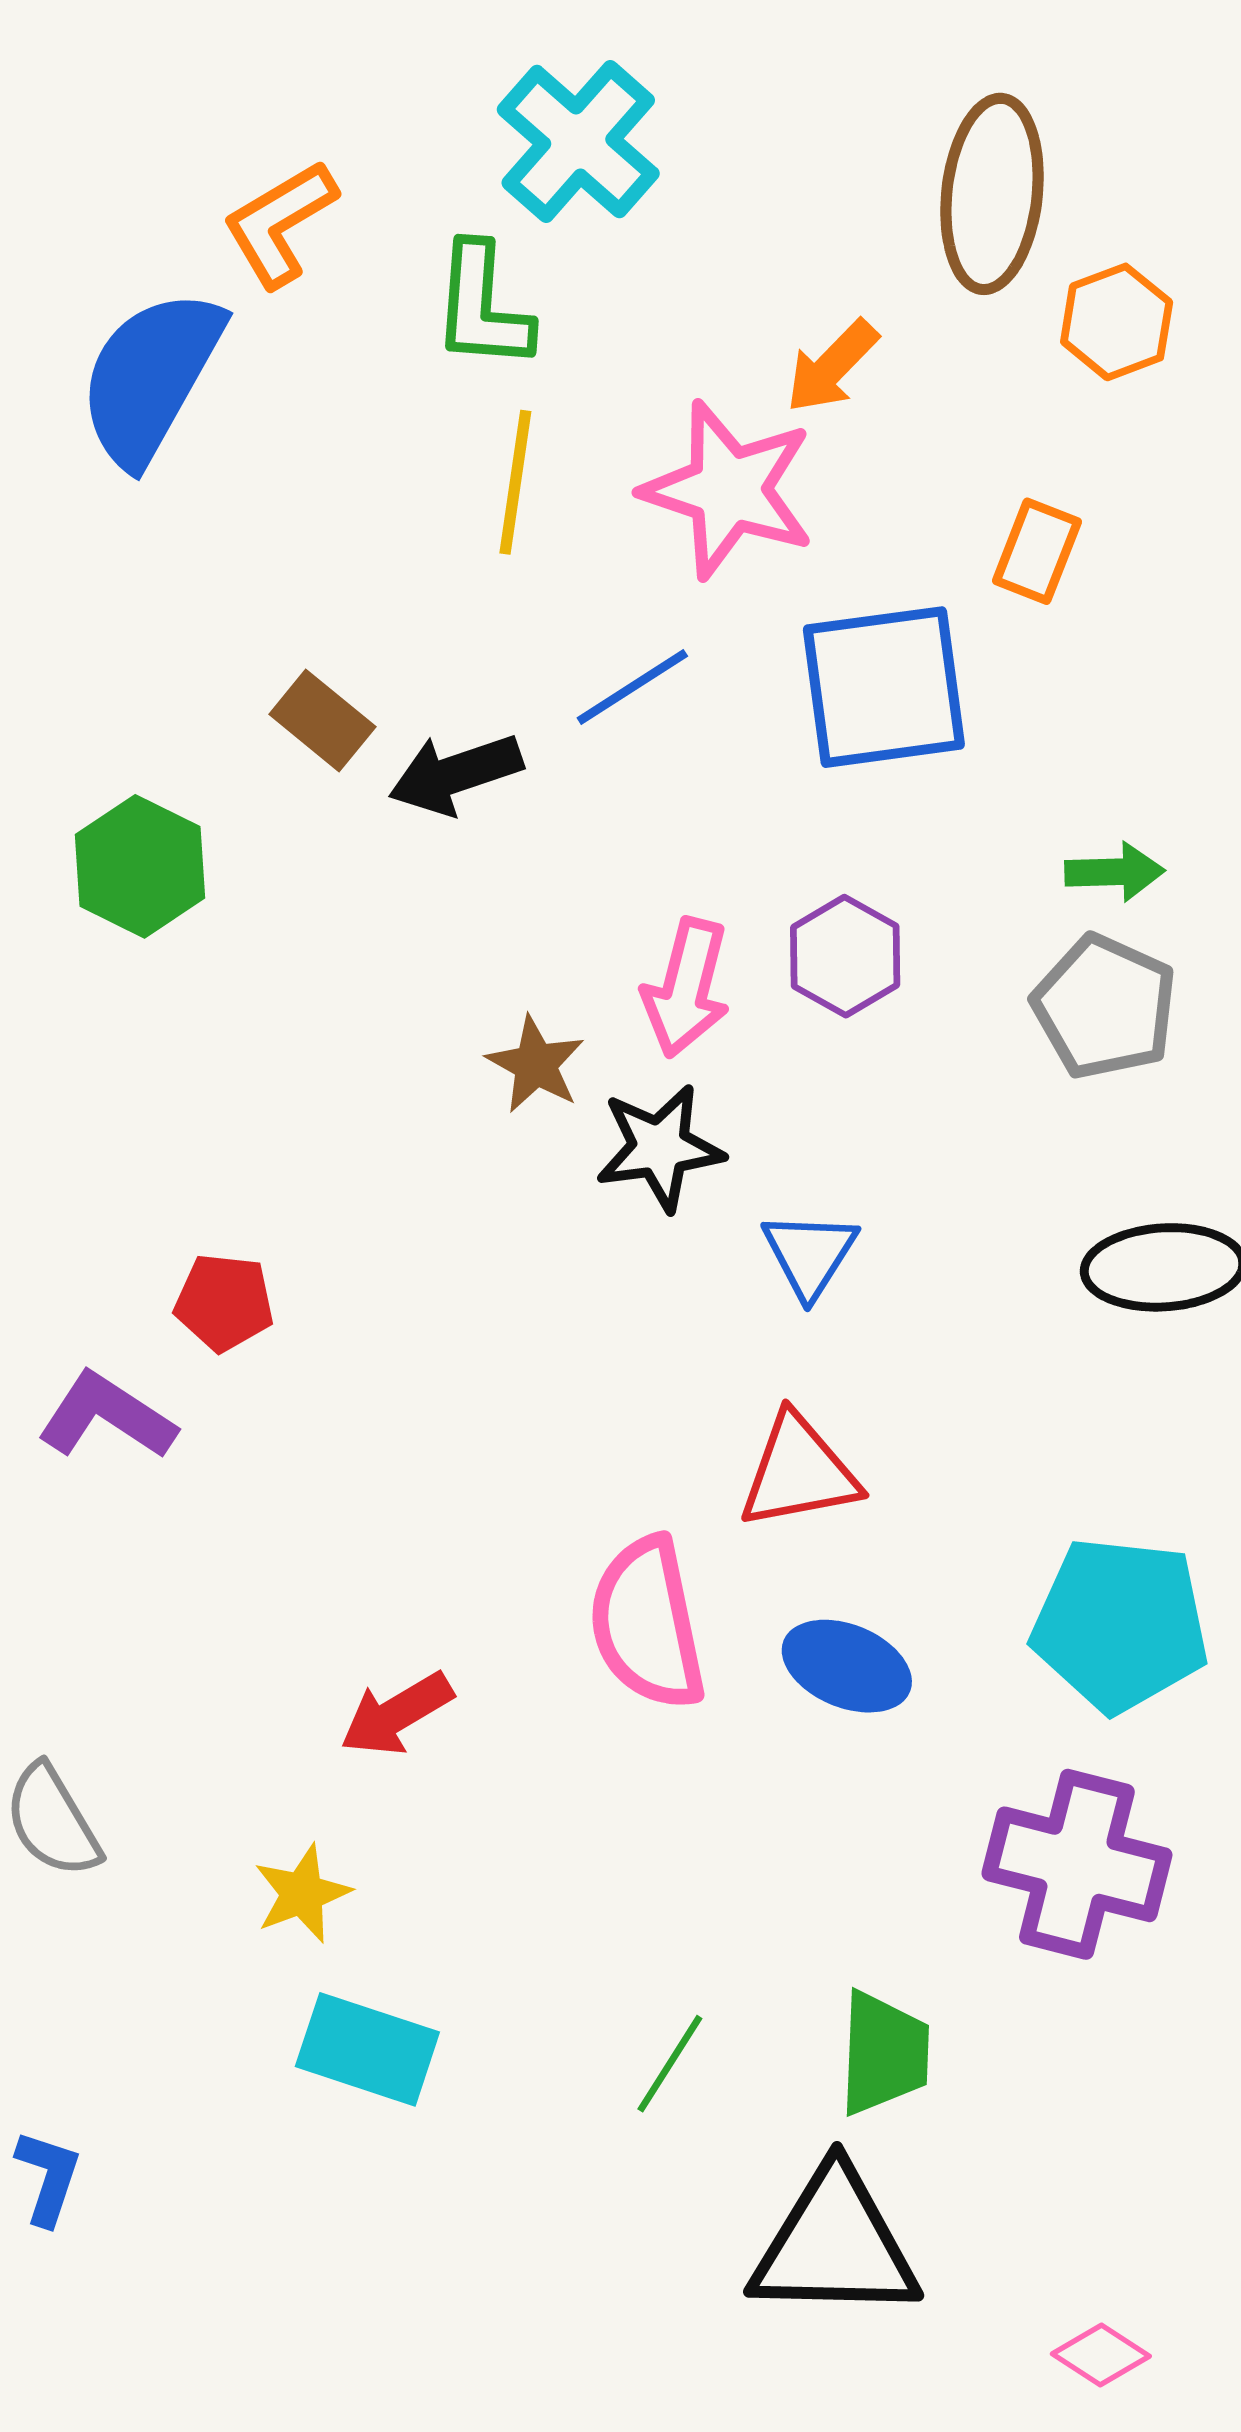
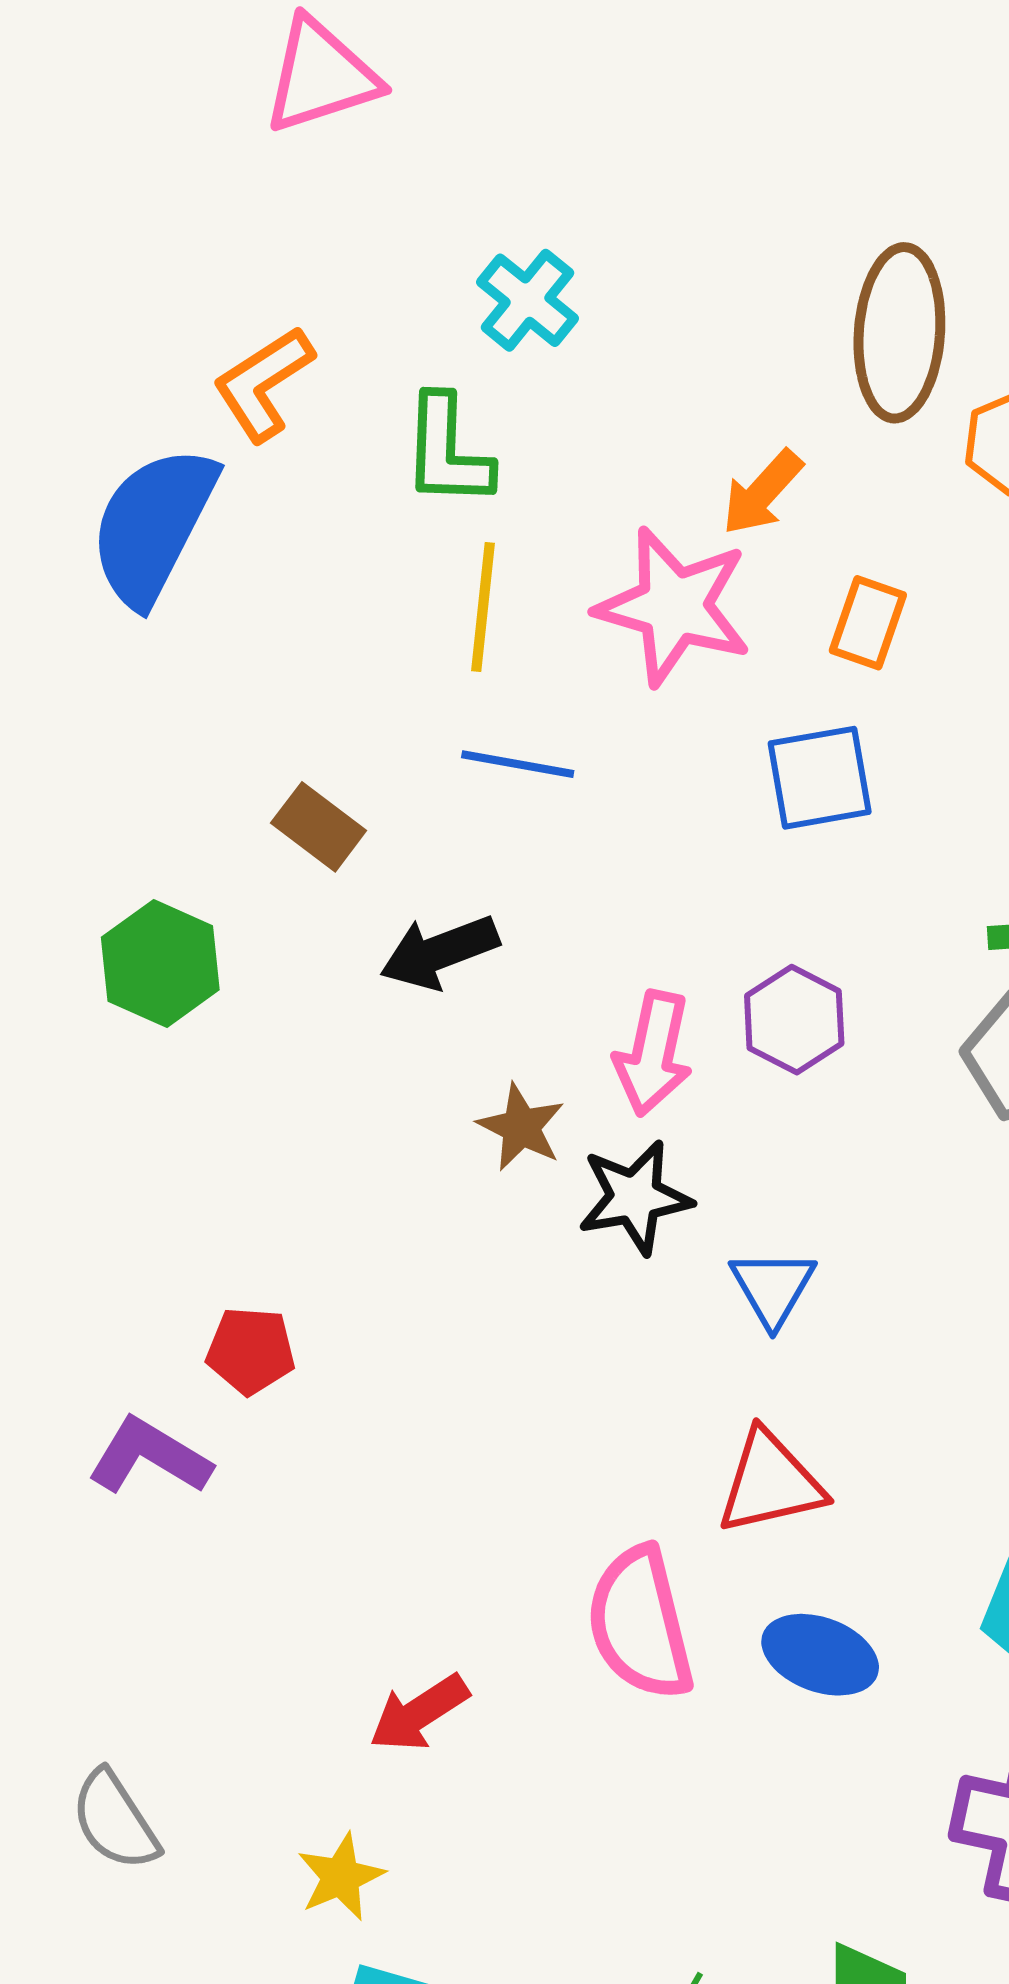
cyan cross: (578, 142) -> (527, 300), size x0.7
orange rectangle: (1037, 551) -> (868, 623), moved
blue line: (632, 687) -> (518, 764), moved, turned 45
blue square: (884, 687) -> (820, 778), size x0.7
black arrow: (456, 774) -> (439, 952), moved

